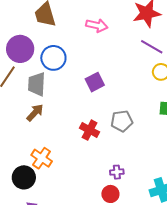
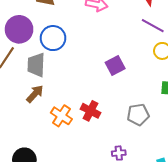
purple square: (95, 82) -> (115, 66), moved
gray pentagon: (122, 121) -> (138, 115), moved
orange cross: (42, 158) -> (61, 116), moved

